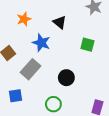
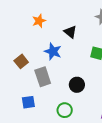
orange star: (24, 19) -> (39, 21), moved
gray rectangle: (31, 69) -> (43, 77), turned -60

